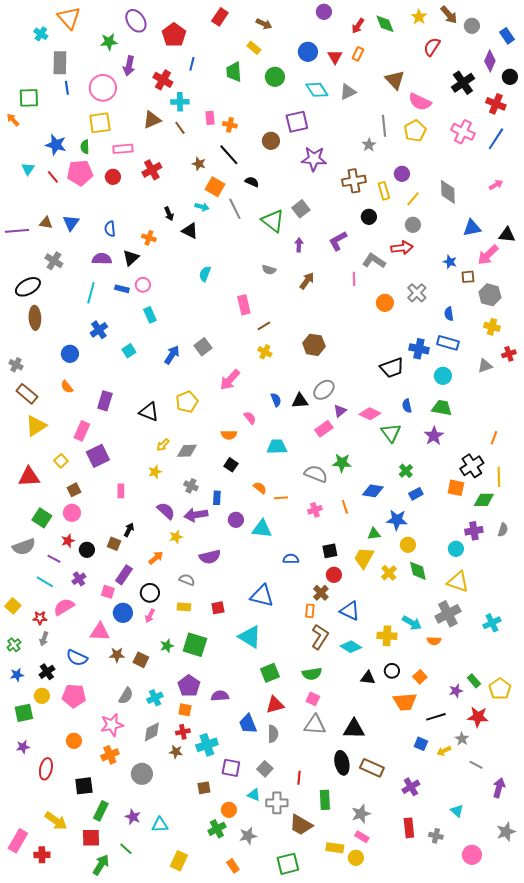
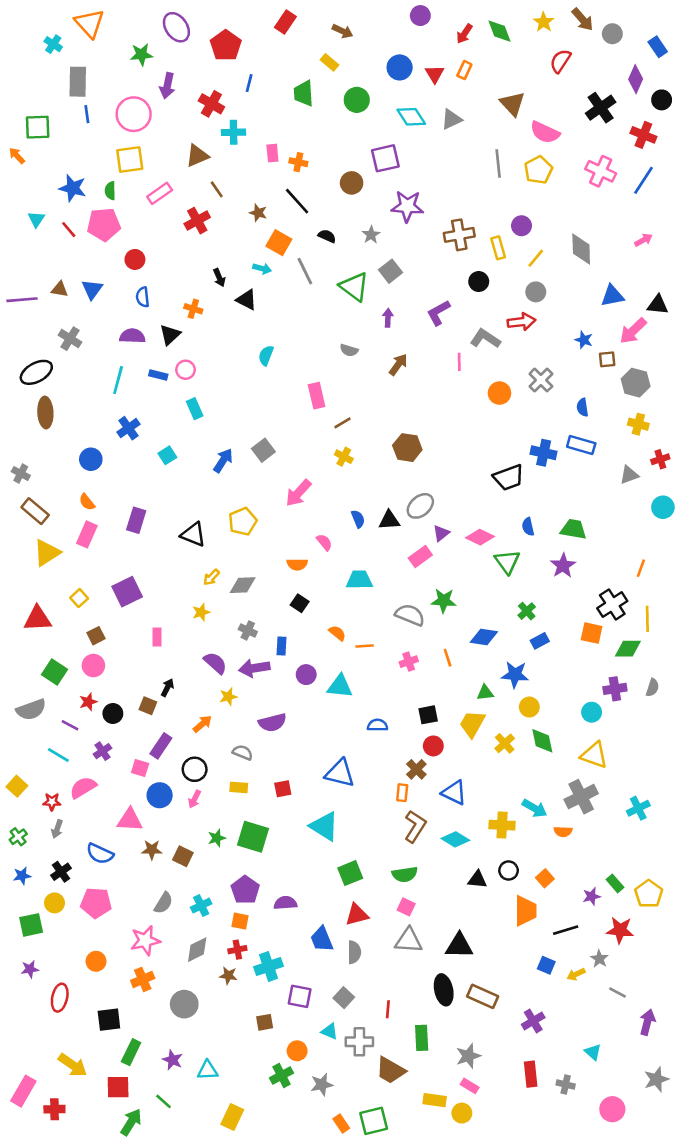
brown line: (180, 128) -> (217, 189), moved
gray star: (369, 145) -> (371, 235), moved
pink rectangle: (123, 149) -> (160, 193), turned -30
red circle: (113, 177) -> (135, 259), moved
cyan circle: (443, 376) -> (663, 507), moved
pink rectangle: (82, 431) -> (87, 534), moved
orange trapezoid: (405, 702) -> (525, 911), turned -85
orange rectangle: (233, 866) -> (341, 1123), moved

